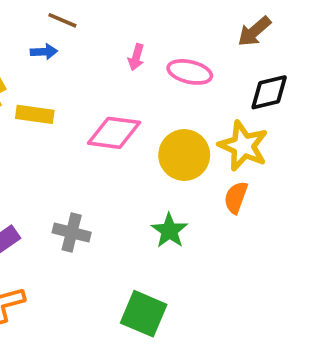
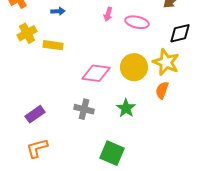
pink diamond: (114, 133) -> (96, 73), moved
gray cross: (72, 233) -> (84, 109), moved

